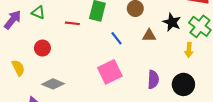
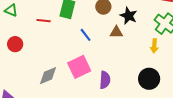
black star: (172, 22) -> (129, 16), moved
purple semicircle: (153, 80) -> (105, 80), moved
gray diamond: (53, 84) -> (48, 76), moved, turned -45

